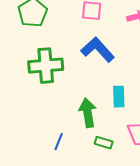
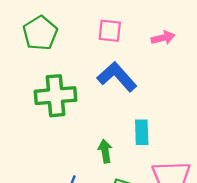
green arrow: (88, 113) -> (105, 151), size x0.7

